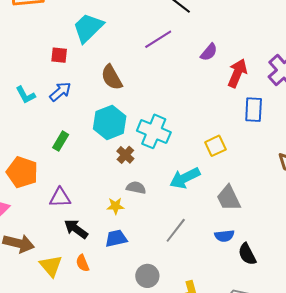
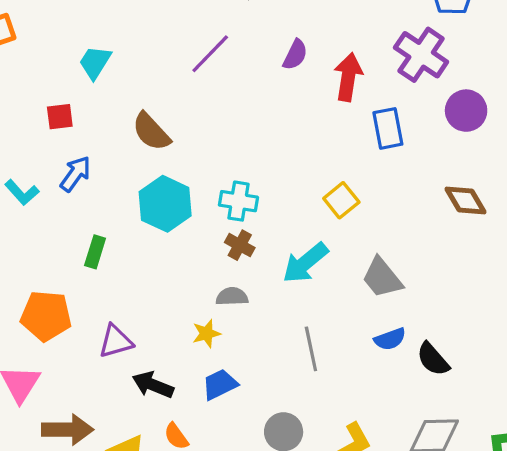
cyan trapezoid: (88, 28) -> (95, 62), size x0.7
cyan cross: (154, 131) -> (238, 201), size x0.7
brown cross: (125, 155) -> (240, 245), moved
gray line: (176, 230) -> (311, 349), turned -36

